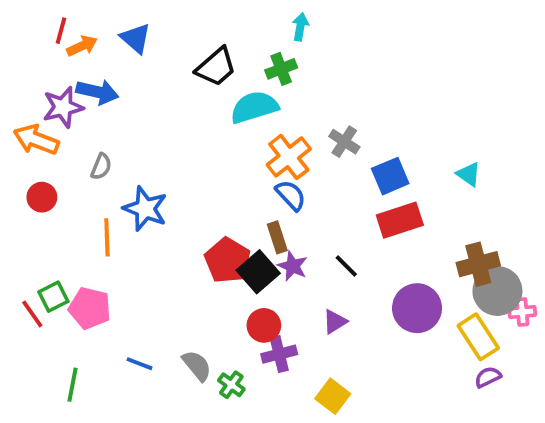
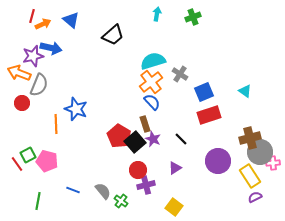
green cross: (281, 69) -> (193, 17), moved
cyan semicircle: (254, 107) -> (153, 61), moved
gray semicircle: (101, 167) -> (39, 85), moved, size x1.6

